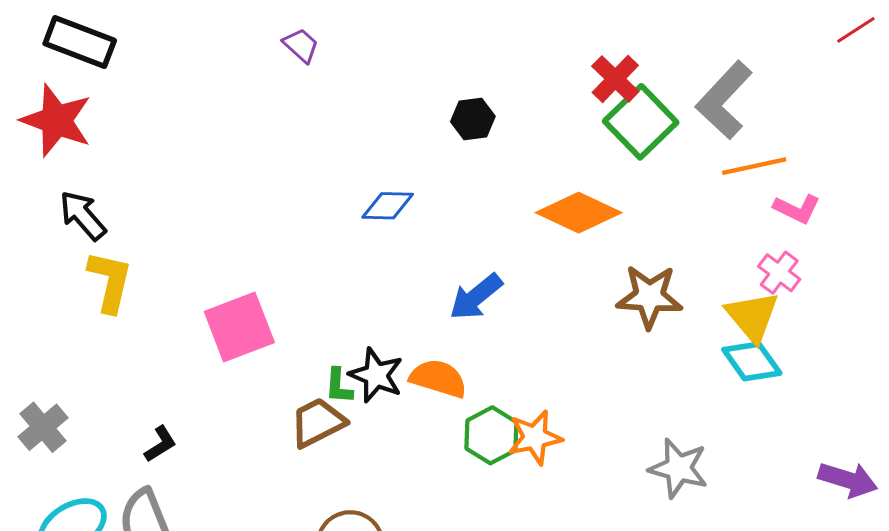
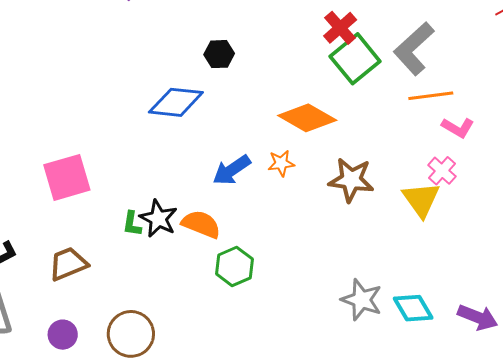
black hexagon: (473, 119) -> (219, 54), moved
blue diamond: (388, 206) -> (176, 102), size x1.5
cyan diamond: (752, 361) -> (413, 308), moved
brown trapezoid: (318, 422) -> (68, 264), moved
orange star: (535, 437) -> (281, 163), moved, size x0.7

